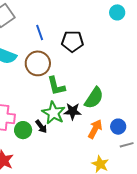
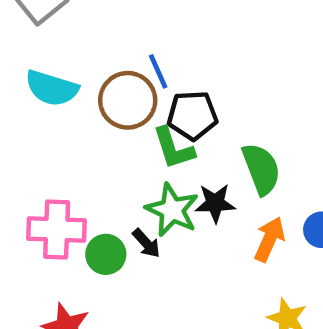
blue line: (40, 32) -> (158, 71), moved
black pentagon: (72, 41) -> (192, 115), moved
green semicircle: (94, 98) -> (261, 169), turned -50

